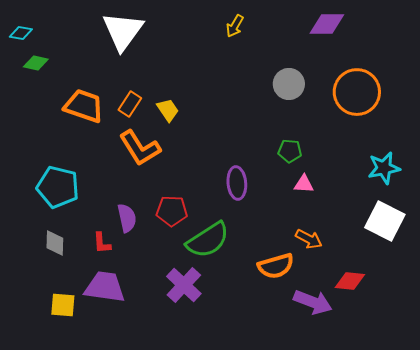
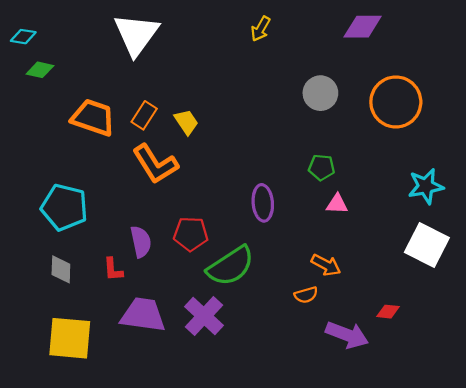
orange arrow: (309, 239) -> (326, 265), moved
orange semicircle: (276, 266) -> (306, 295), size x0.6
red diamond: (350, 281) -> (388, 312), size x0.7
purple trapezoid: (105, 287) -> (143, 315), moved
yellow square: (63, 305) -> (70, 338), size x1.6

